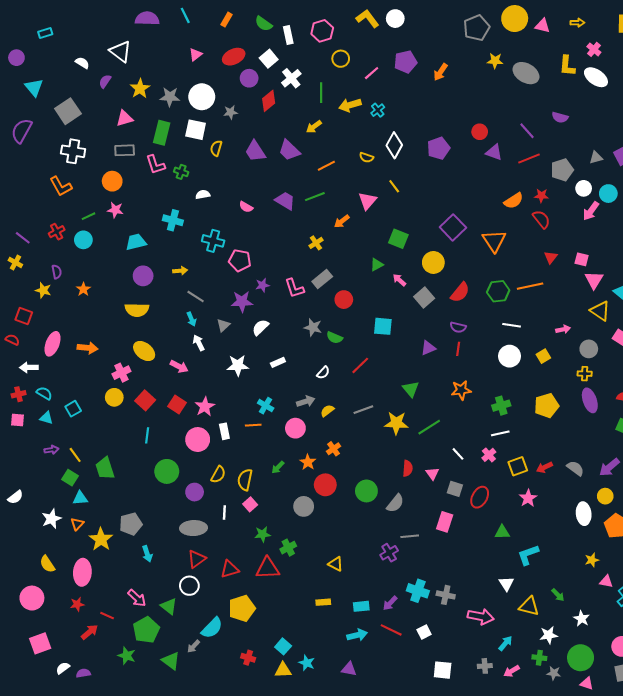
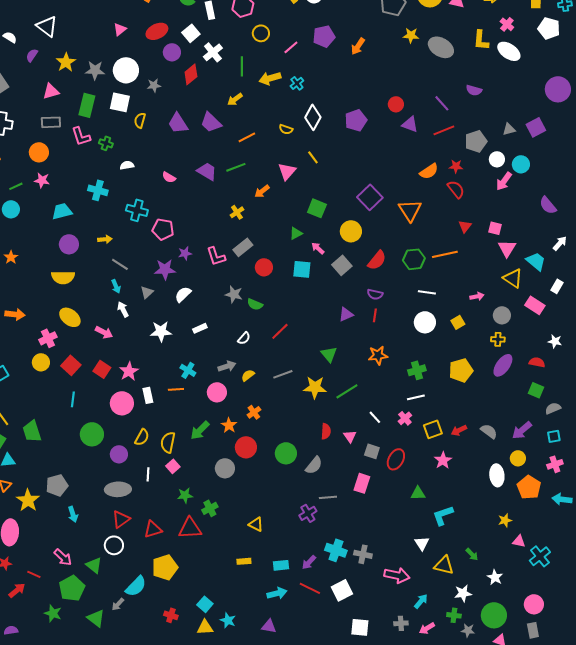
cyan square: (383, 326) -> (302, 269), moved
purple ellipse: (590, 400) -> (503, 365), turned 55
green arrow: (278, 467) -> (200, 430), size x1.5
white square: (424, 632) -> (342, 590), size x1.5

